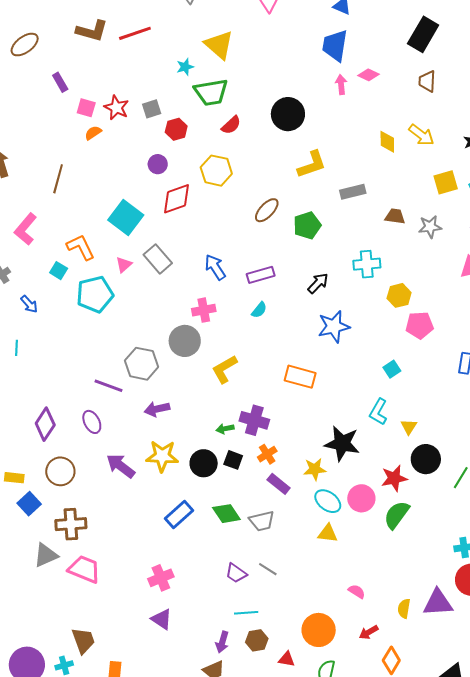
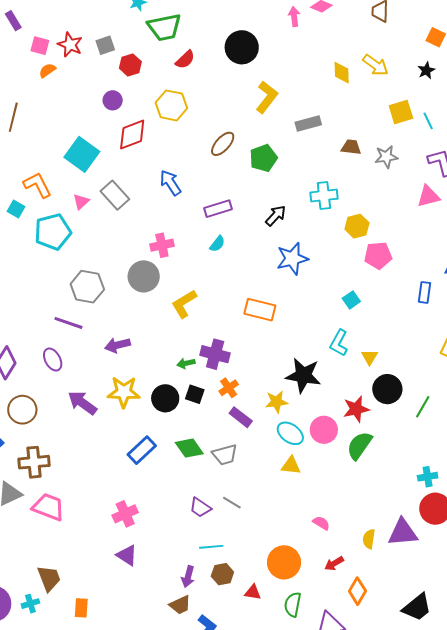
yellow L-shape: (312, 164) -> (267, 97), turned -32
blue arrow: (215, 267) -> (170, 183), moved
gray hexagon: (142, 364) -> (87, 287), moved

